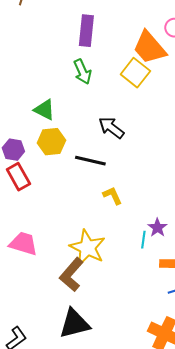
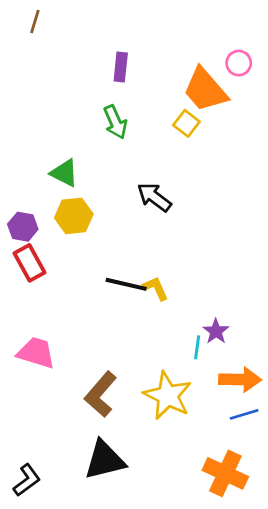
purple rectangle: (86, 31) -> (121, 67), size x0.7
yellow square: (135, 73) -> (186, 123), size x0.7
black line: (90, 161) -> (126, 284), moved
yellow star: (87, 248) -> (168, 396), moved

